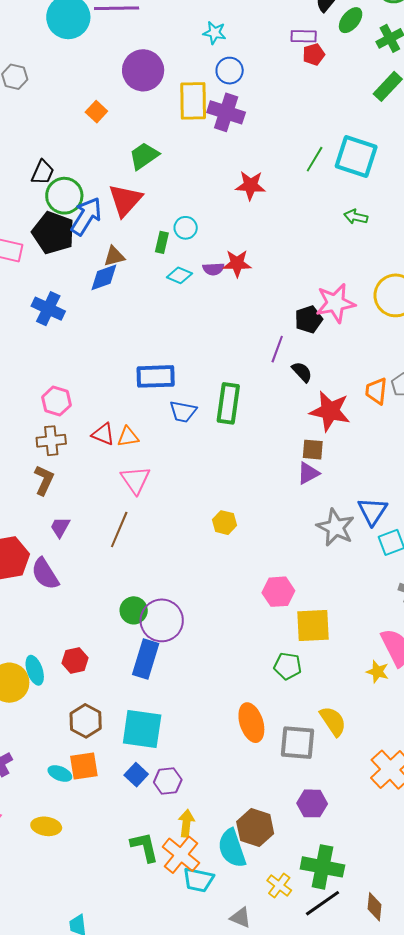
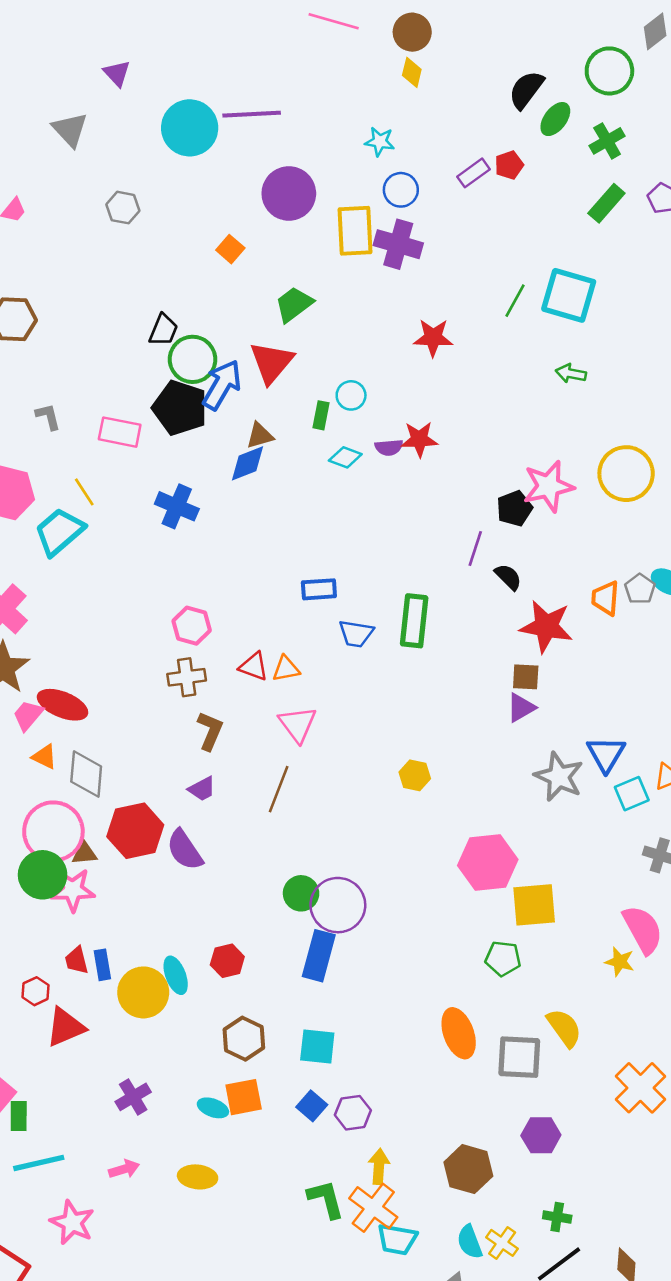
purple rectangle: (304, 36) -> (474, 173), moved, turned -35
blue rectangle: (156, 376) -> (319, 589), size x0.7
brown L-shape: (44, 480) -> (210, 731), moved
purple trapezoid: (60, 527) -> (202, 789), turned -145
pink hexagon: (278, 592) -> (488, 863), size x1.4
cyan square: (142, 729) -> (317, 1047), size x0.7
cyan semicircle: (232, 848) -> (470, 1242), moved, size x0.7
green cross: (322, 867) -> (557, 1217), size x0.5

